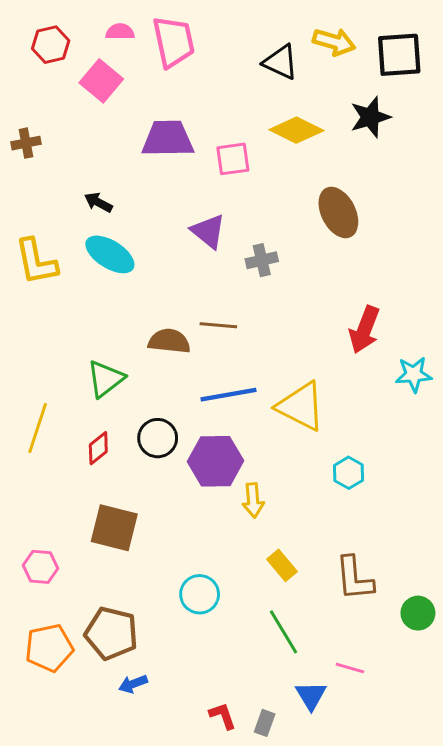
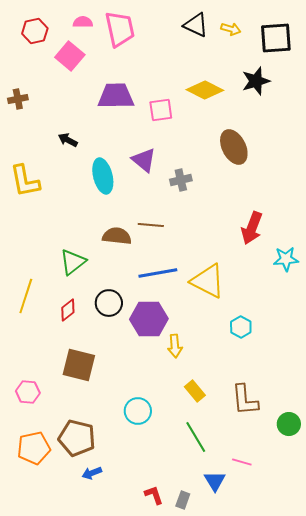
yellow arrow: (334, 42) -> (231, 29), size x0.7
black triangle: (281, 62) -> (196, 25), moved
cyan ellipse: (110, 254) -> (103, 176), moved, turned 44

